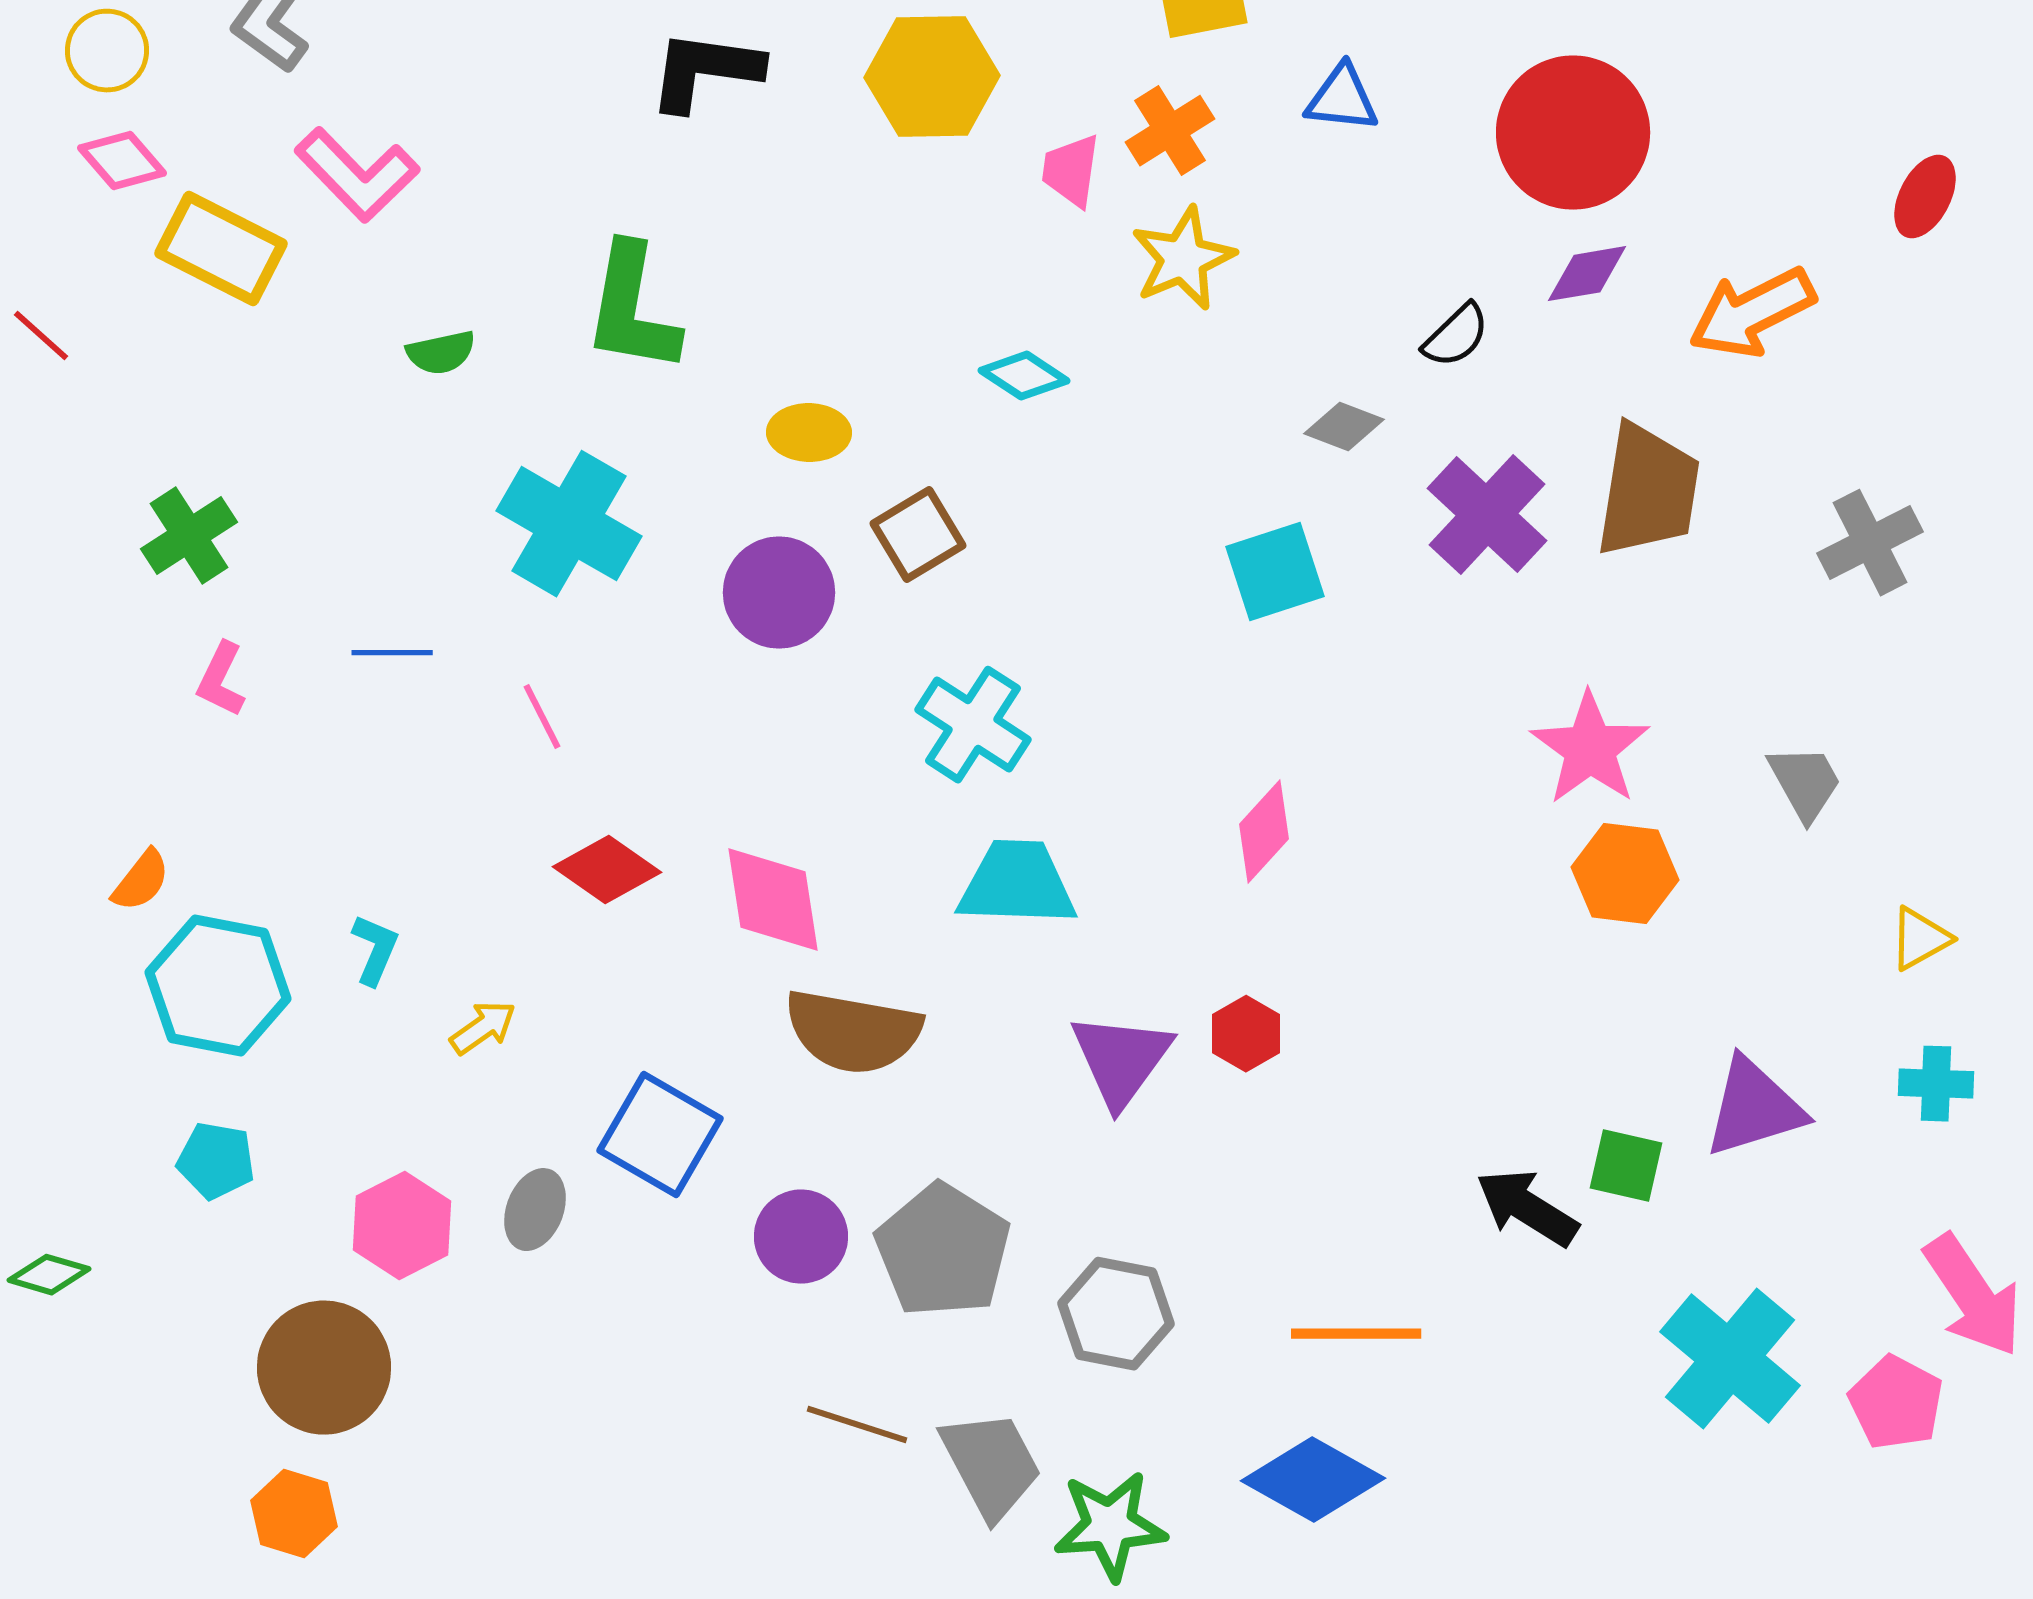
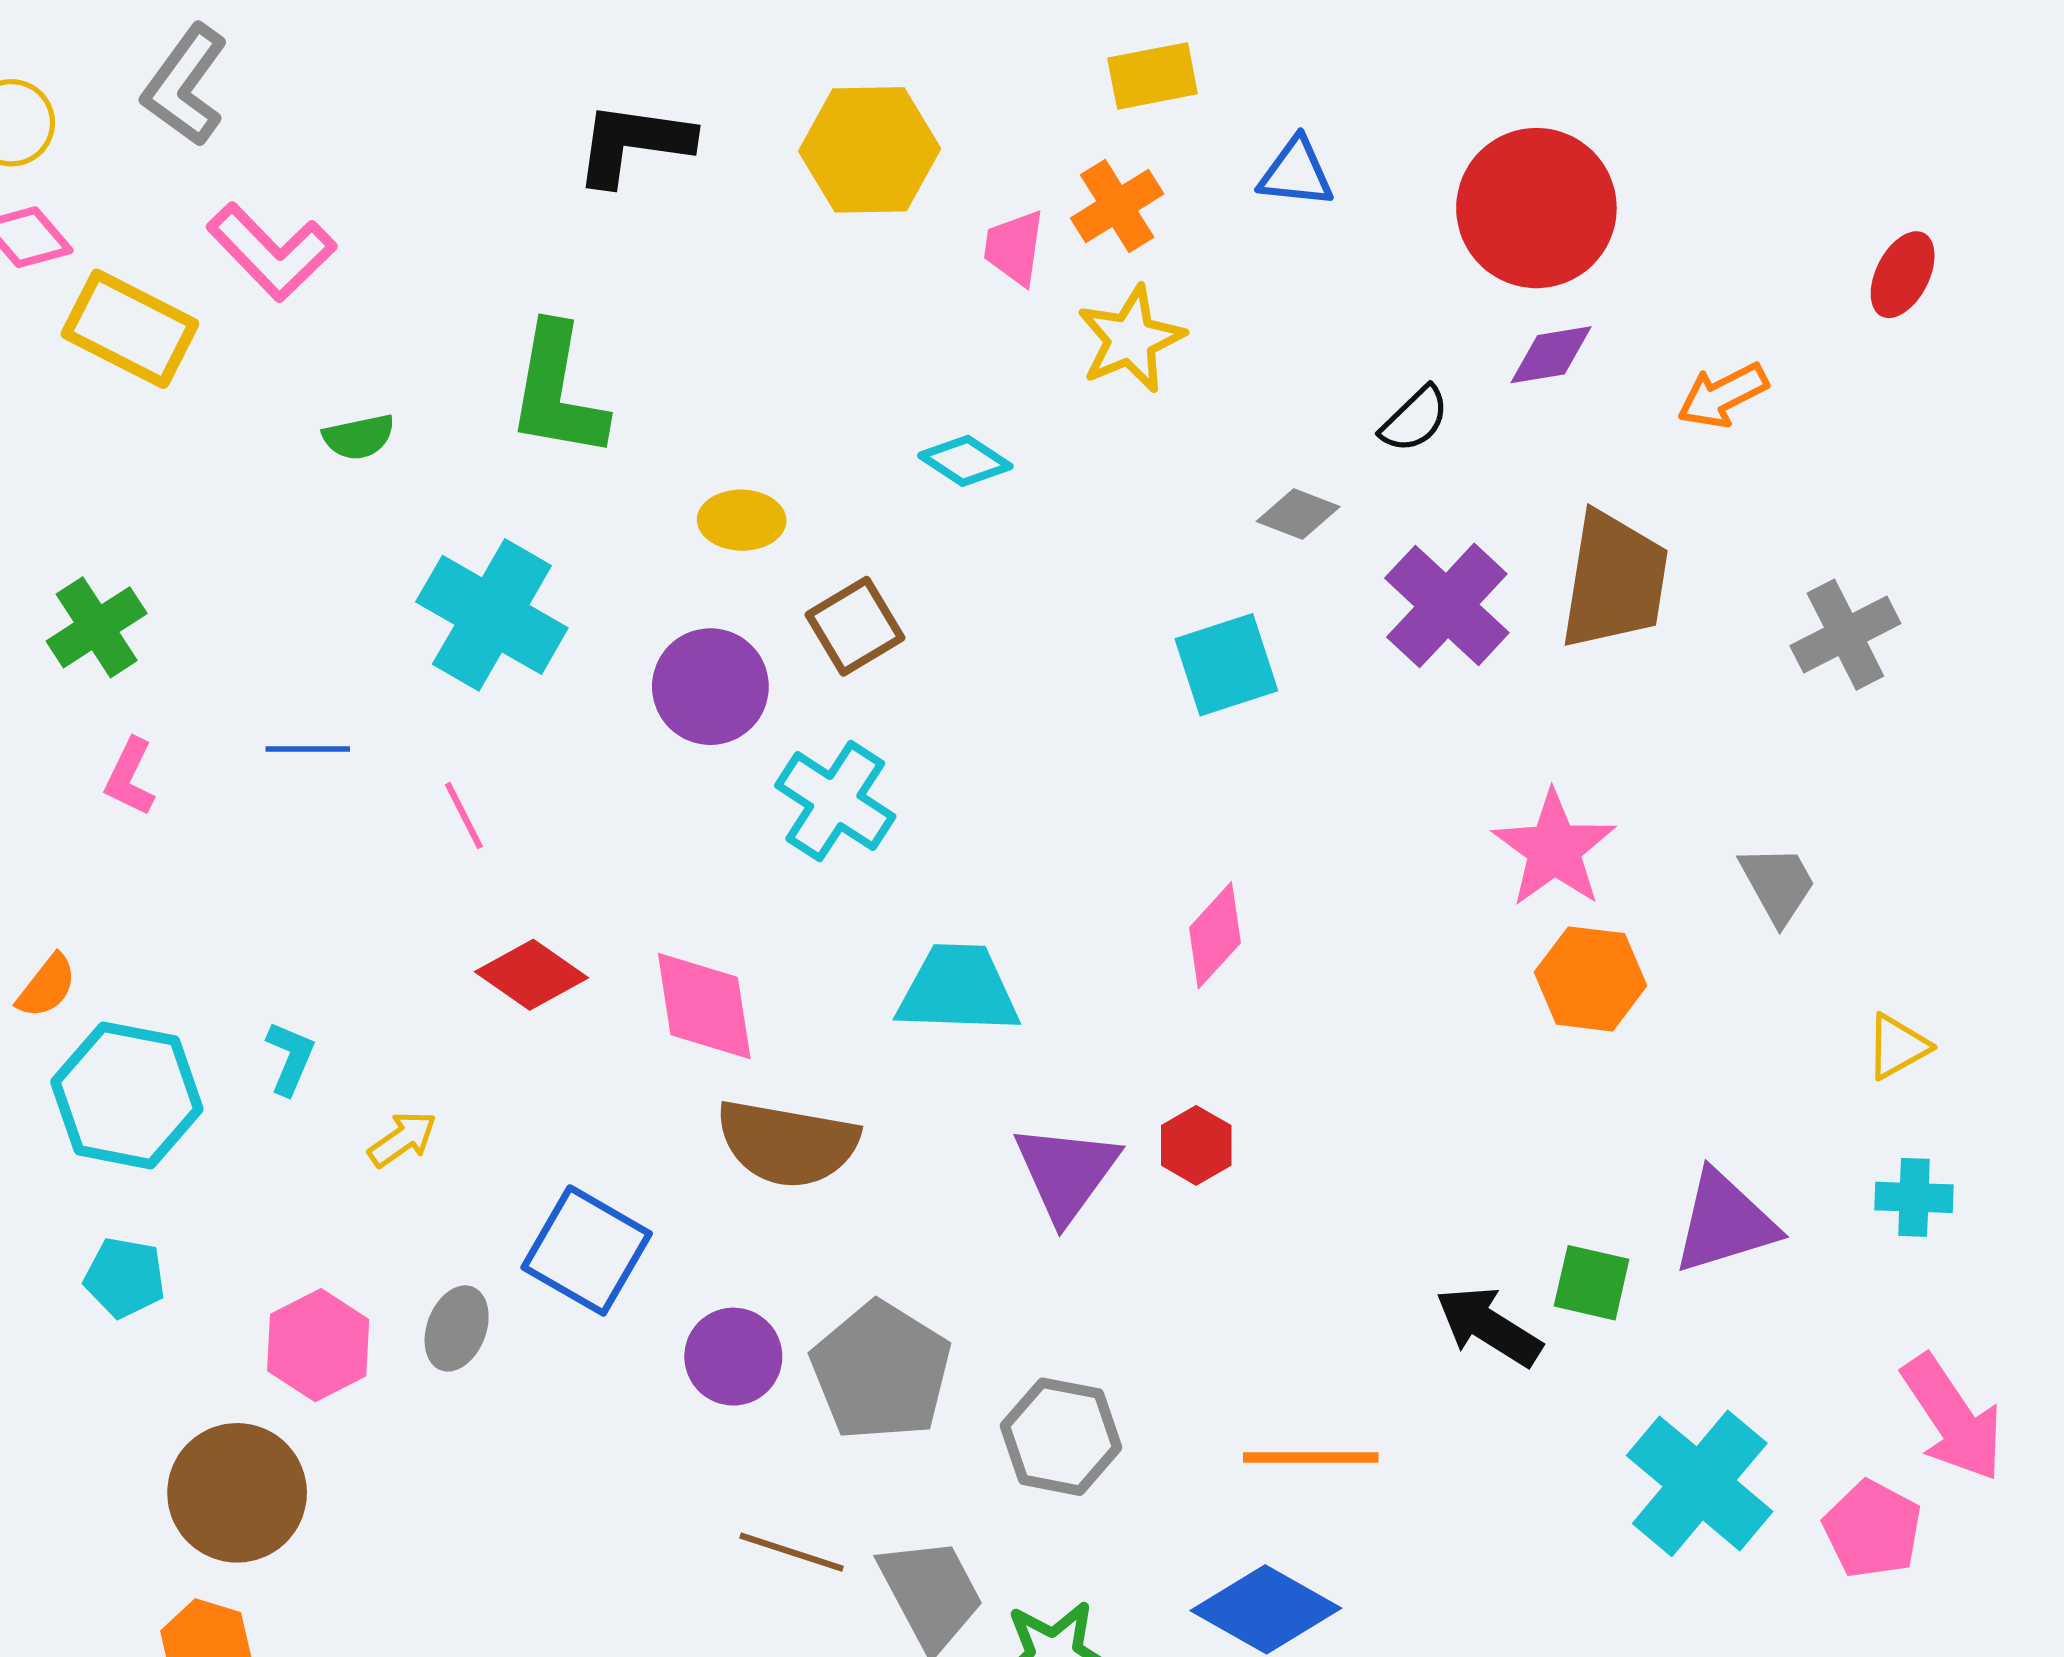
orange arrow: (1752, 313) -> (1723, 395), size x0.7
cyan cross: (973, 725) -> (835, 801), moved

